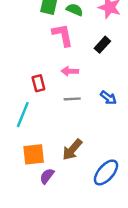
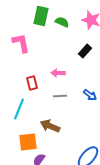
pink L-shape: (63, 35) -> (21, 43), moved
brown arrow: (72, 150) -> (50, 126), moved, turned 72

